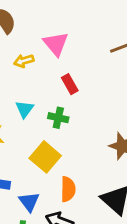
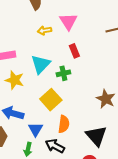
cyan triangle: (25, 109) -> (41, 64), size x1.5
green cross: (58, 118) -> (63, 73), turned -32

